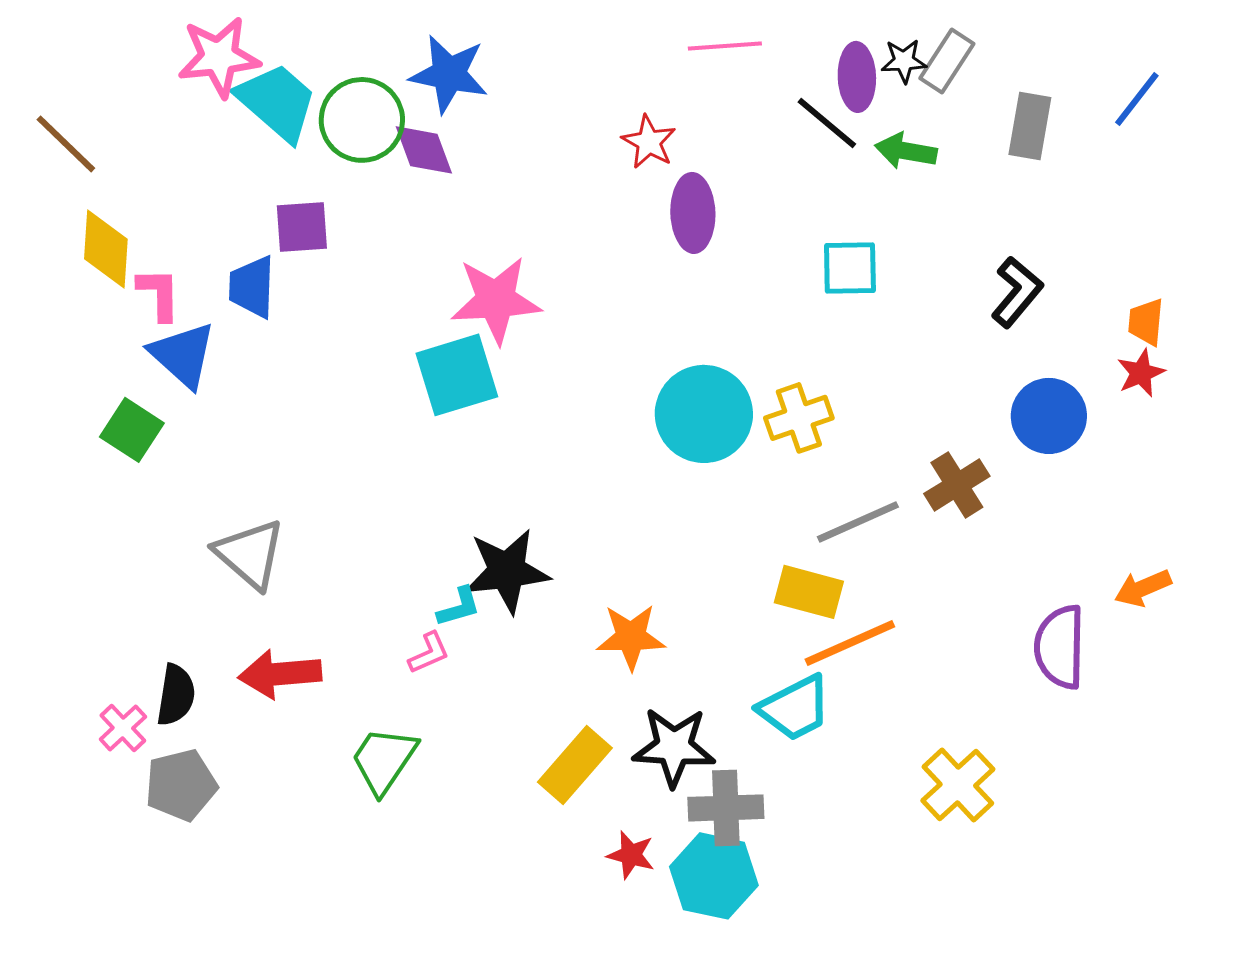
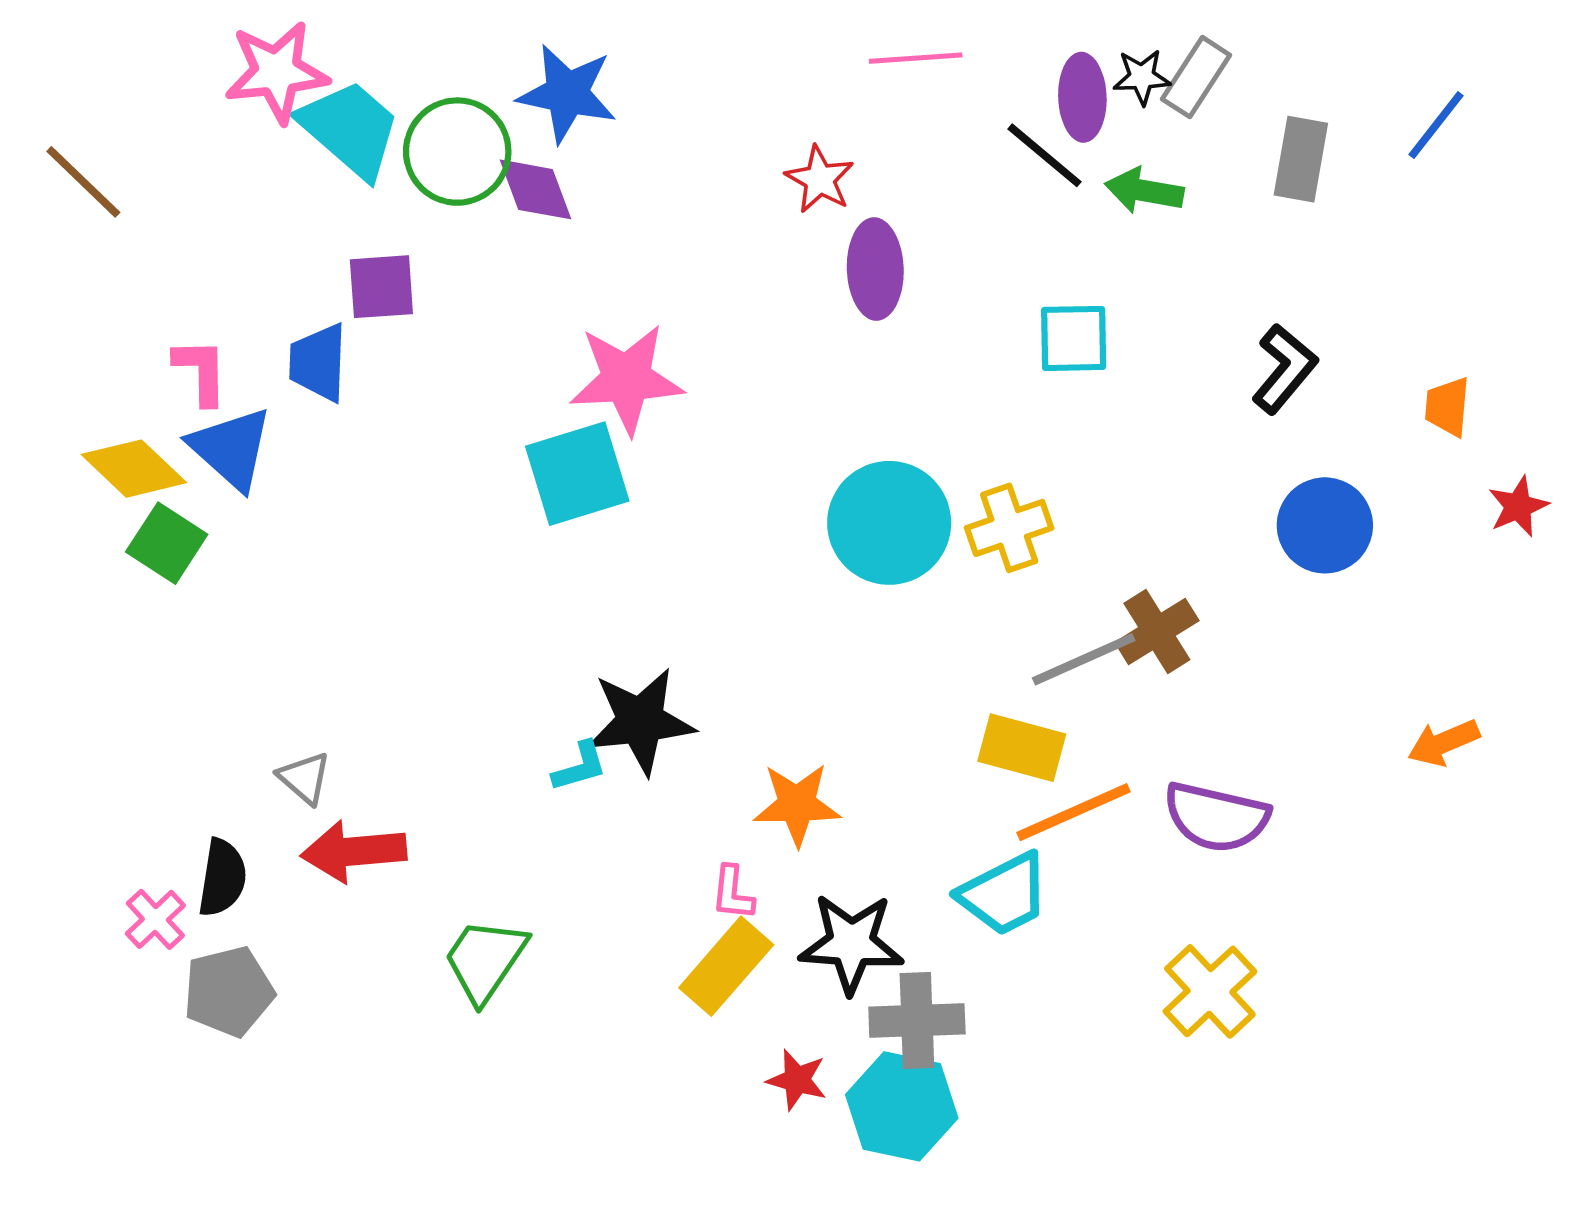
yellow diamond: (106, 249) -> (134, 469), moved, turned -50
red star: (1141, 373) -> (1518, 506), moved
brown cross: (957, 485) -> (1157, 631), moved
gray triangle: (250, 554) -> (304, 778), moved, size x0.6
purple semicircle: (1060, 647) -> (1216, 817), moved, turned -78
pink L-shape: (429, 653) -> (733, 893), moved, turned 120

